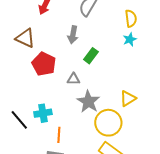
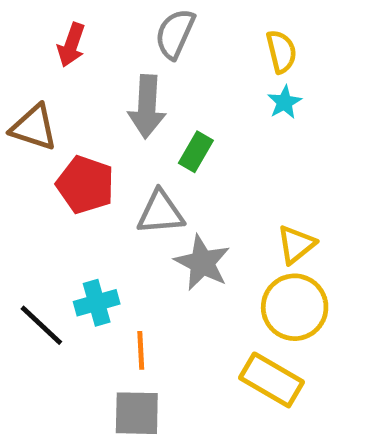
gray arrow: (73, 35) -> (147, 107), size x1.4
gray triangle: (74, 79) -> (161, 213), size x1.5
yellow circle: (108, 123) -> (295, 307), moved

